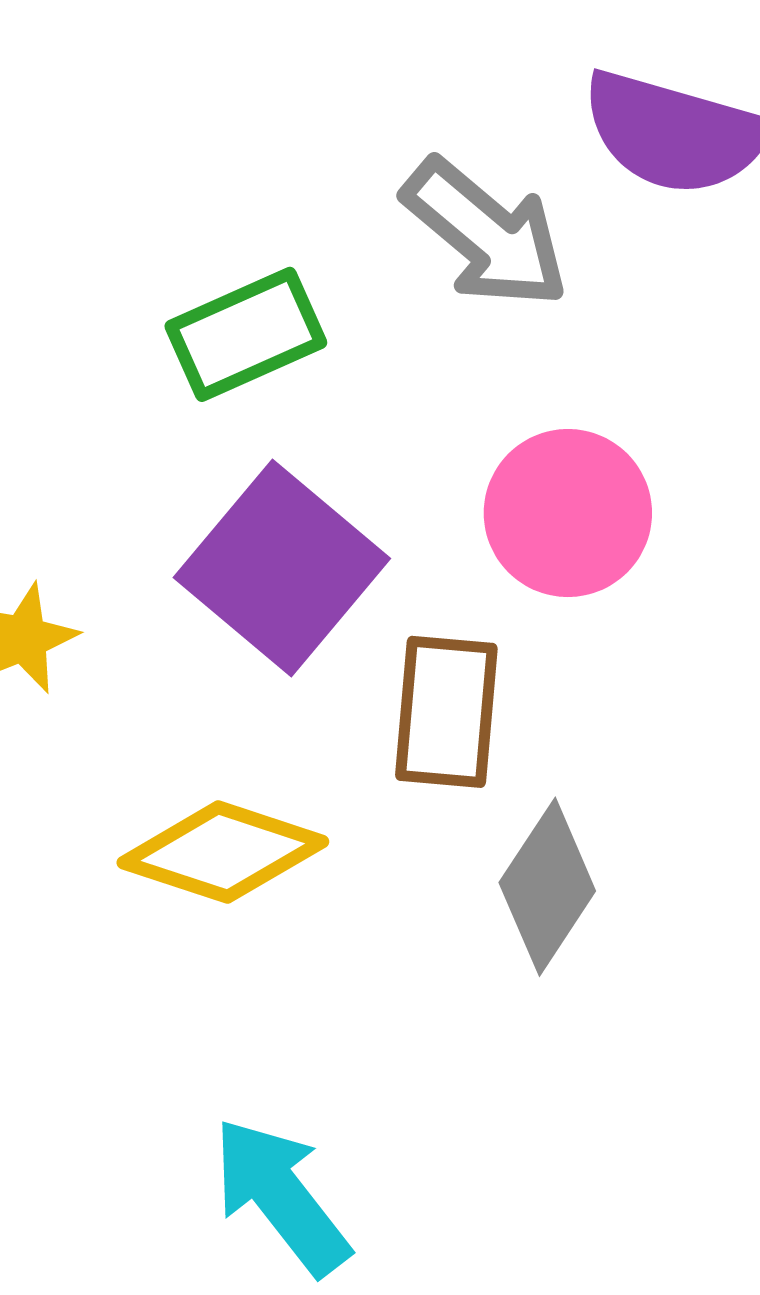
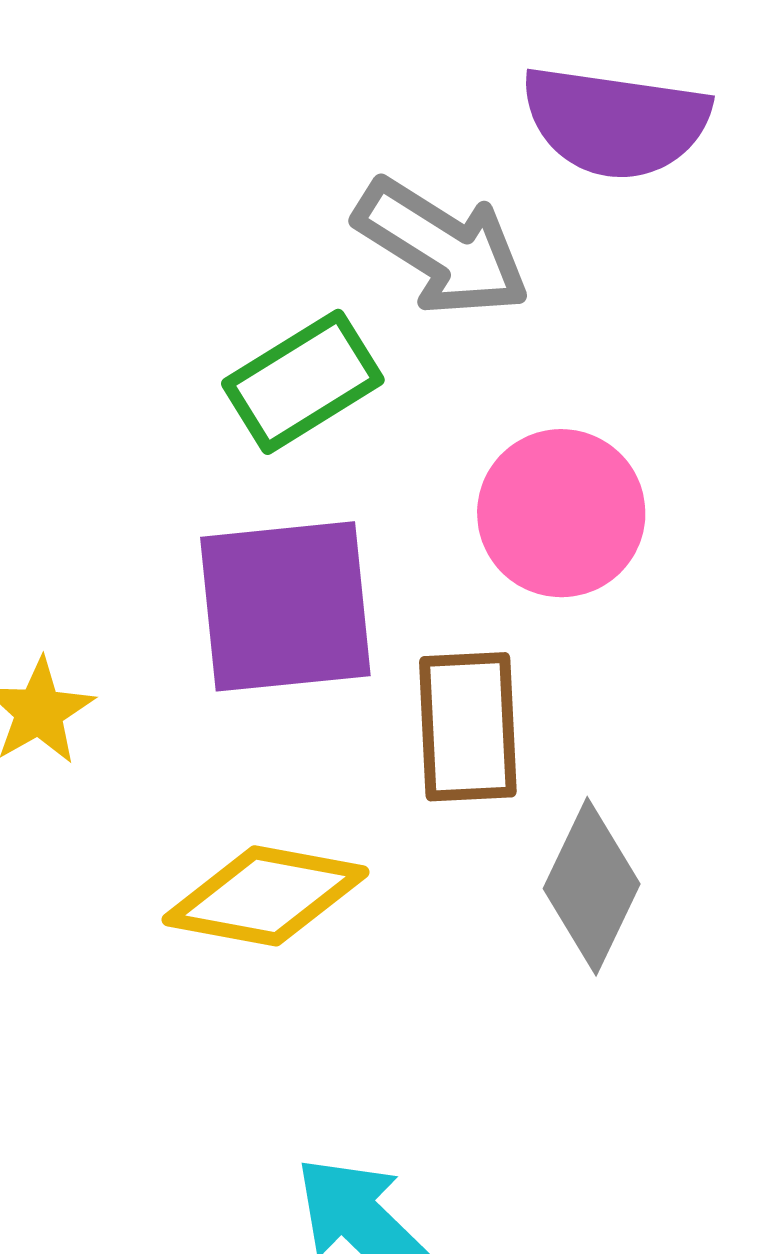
green rectangle: (246, 334) -> (303, 382), moved
purple square: (282, 568) -> (285, 606), turned -38

